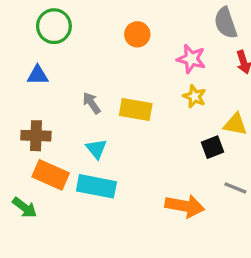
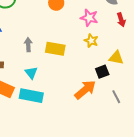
gray arrow: (92, 103) -> (28, 45), turned 32
gray line: (235, 188) -> (116, 97), turned 40
orange arrow: (185, 206) -> (85, 90), moved, turned -50

